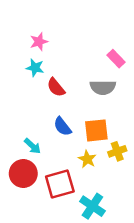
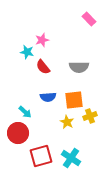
pink star: (39, 42) -> (42, 40), moved
pink rectangle: (116, 59) -> (89, 19), moved
blue semicircle: (62, 127) -> (48, 97), turned -56
red square: (60, 184) -> (41, 156), moved

